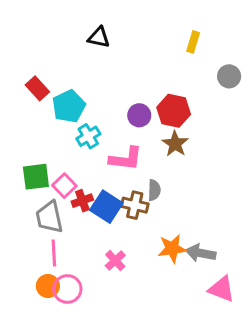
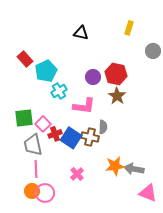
black triangle: (99, 37) -> (81, 33), moved

